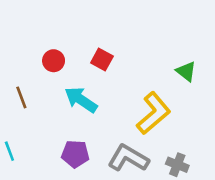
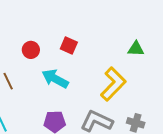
green triangle: (186, 71) -> (136, 49), turned -30

